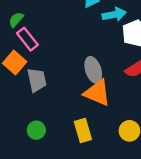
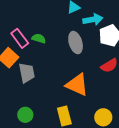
green semicircle: (16, 20) -> (39, 38), moved, turned 64
gray ellipse: (93, 70) -> (76, 43), moved

